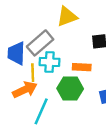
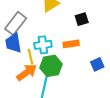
gray rectangle: (40, 43) -> (16, 23), moved
green hexagon: (70, 89) -> (51, 66), moved

